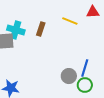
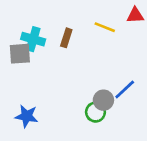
blue line: (85, 68) -> (125, 90), turned 30
green circle: (85, 85) -> (95, 112), moved

